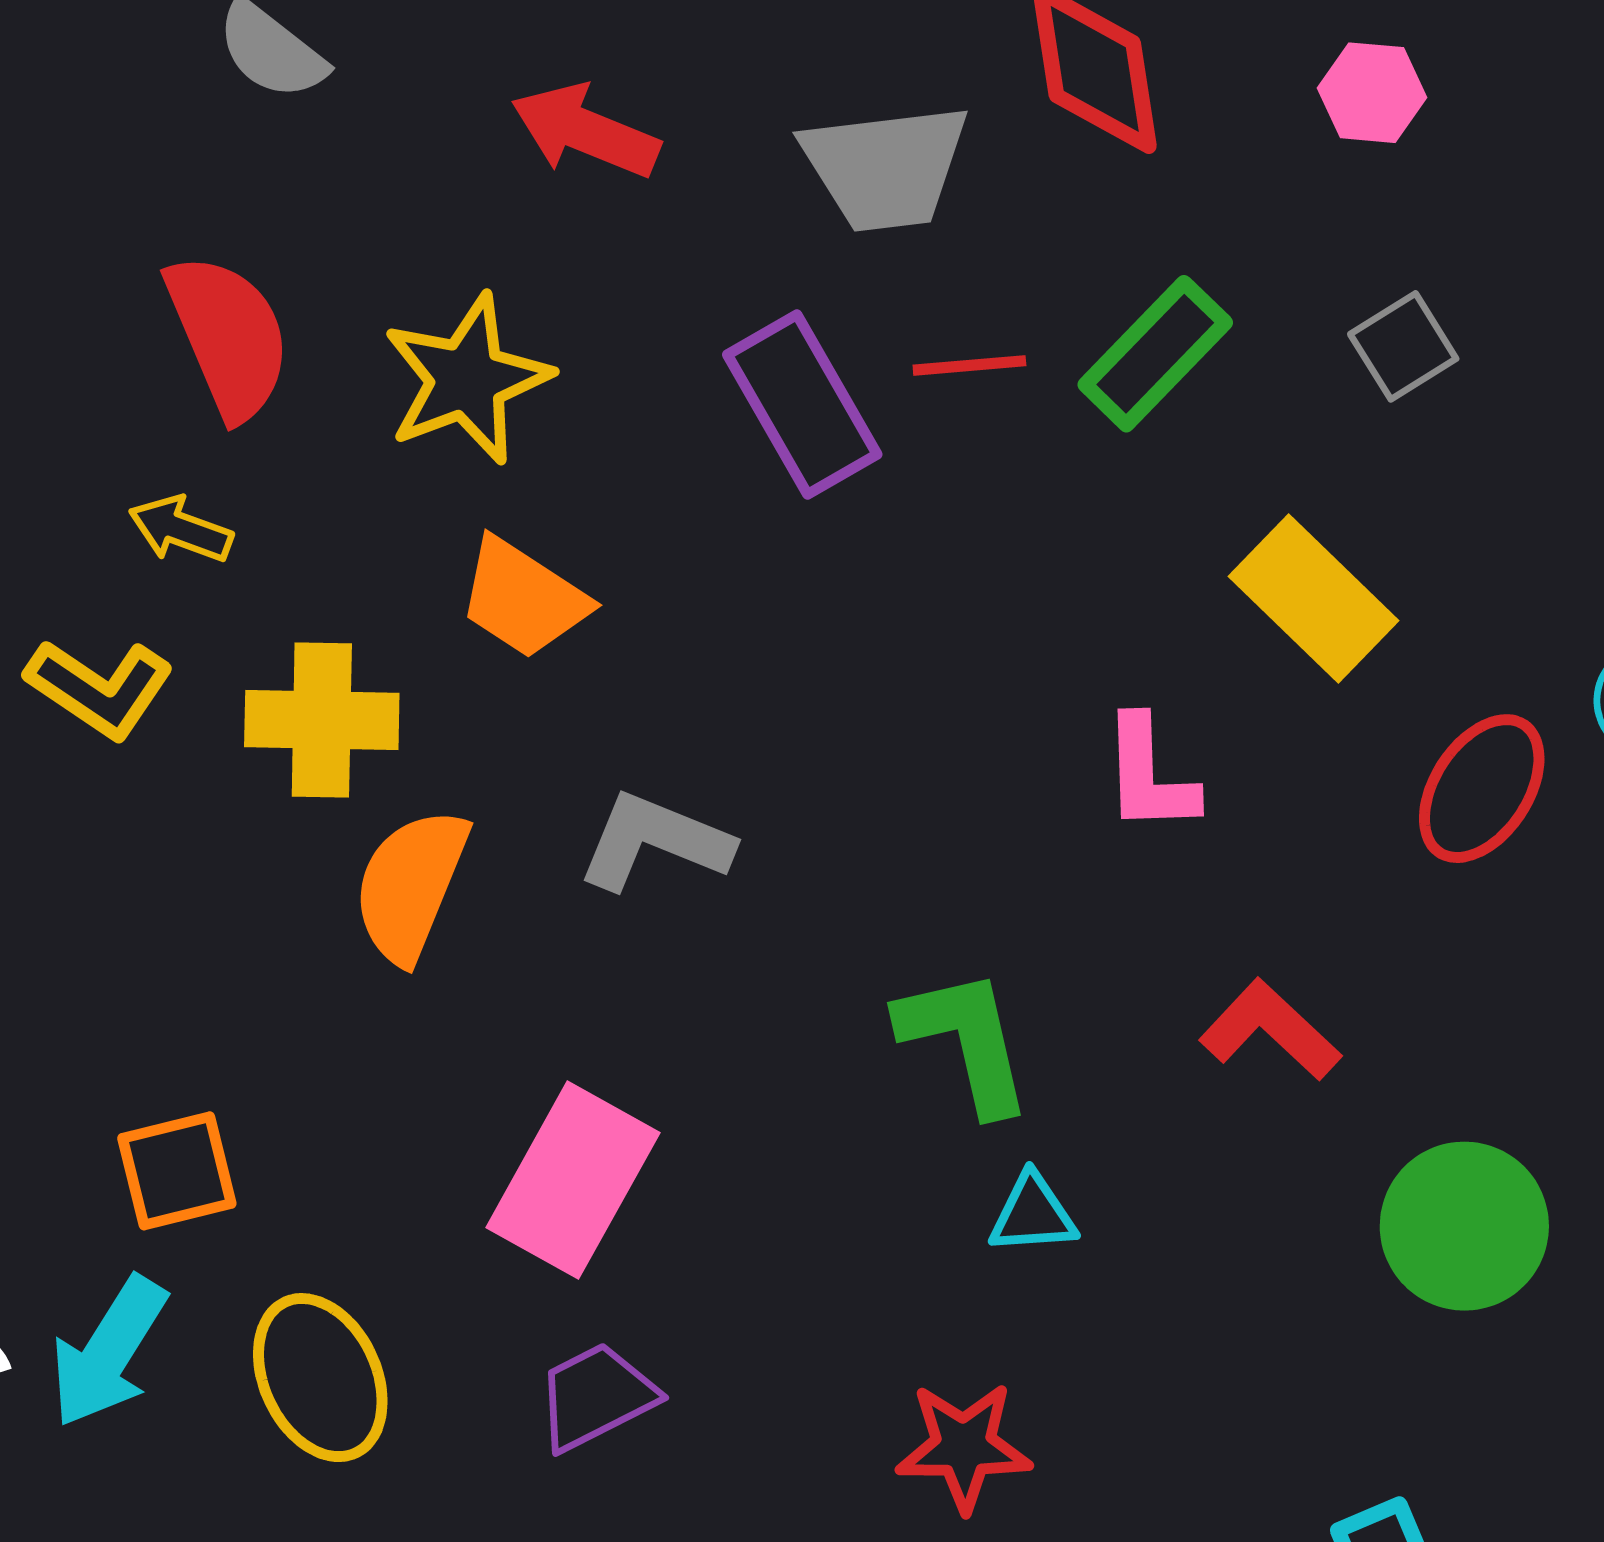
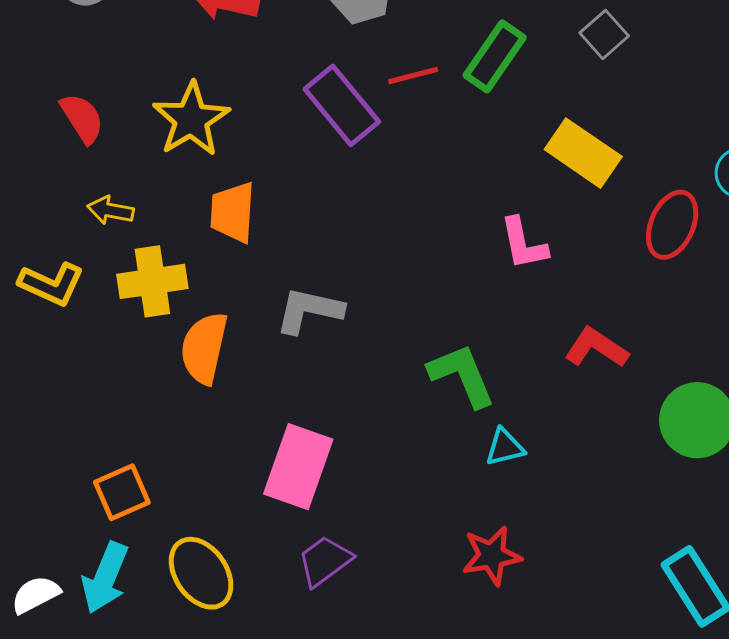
red semicircle: (228, 336) -> (82, 118), size x0.7
yellow arrow: (181, 529) -> (111, 210), moved
orange trapezoid: (523, 598) -> (233, 212), turned 70

